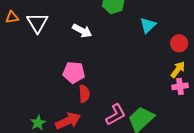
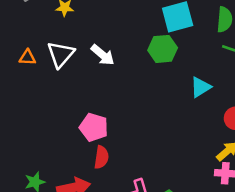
orange triangle: (12, 17) -> (27, 58), moved
white arrow: (82, 31) -> (103, 55), moved

